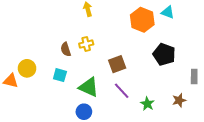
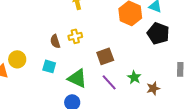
black pentagon: (164, 54) -> (158, 33), moved
brown star: (179, 100) -> (153, 88), moved
green star: (147, 104) -> (134, 77), moved

